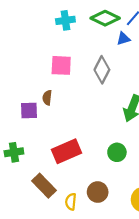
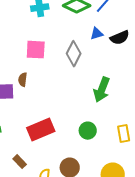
blue triangle: (123, 39) -> (97, 34), moved
brown rectangle: (44, 186) -> (20, 162), size x0.6

